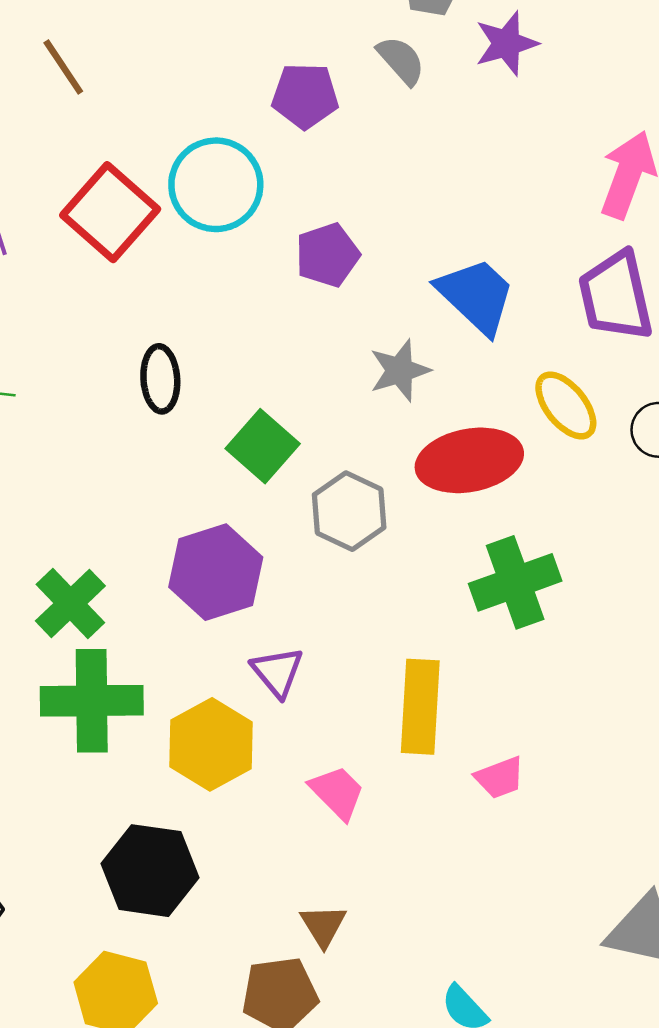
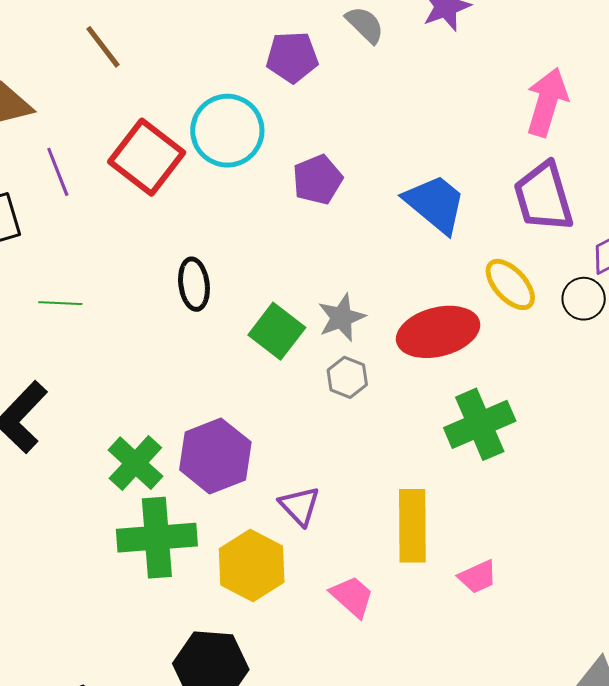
gray star: (400, 370) -> (341, 318), moved
gray hexagon: (349, 511) -> (347, 377), size x0.7
purple hexagon: (216, 572) -> (215, 456), moved

